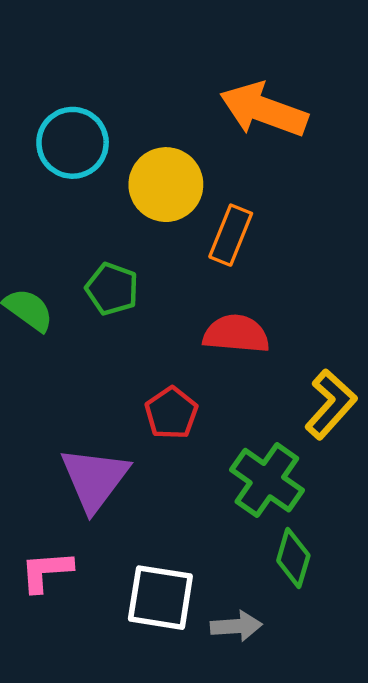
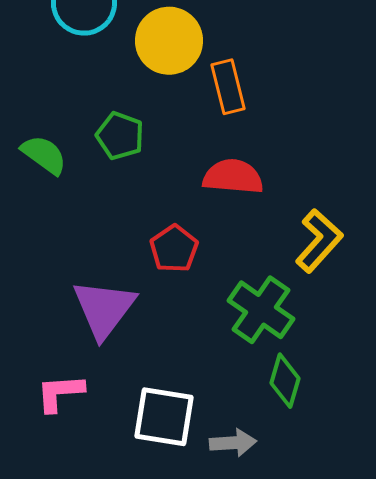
orange rectangle: (231, 235) -> (228, 87), turned -36

